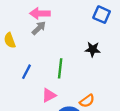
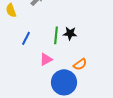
black star: (93, 49) -> (70, 33), moved

